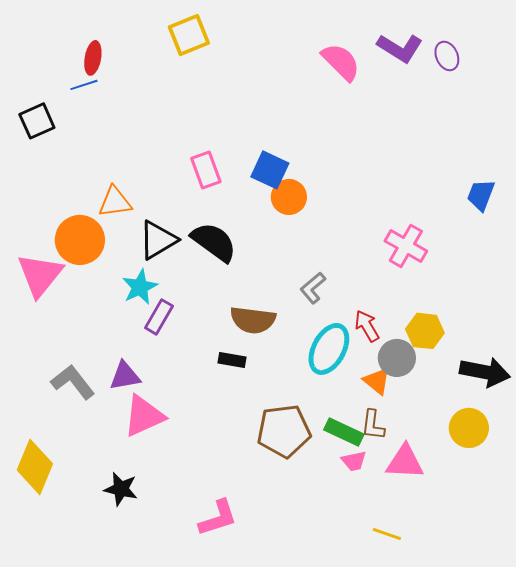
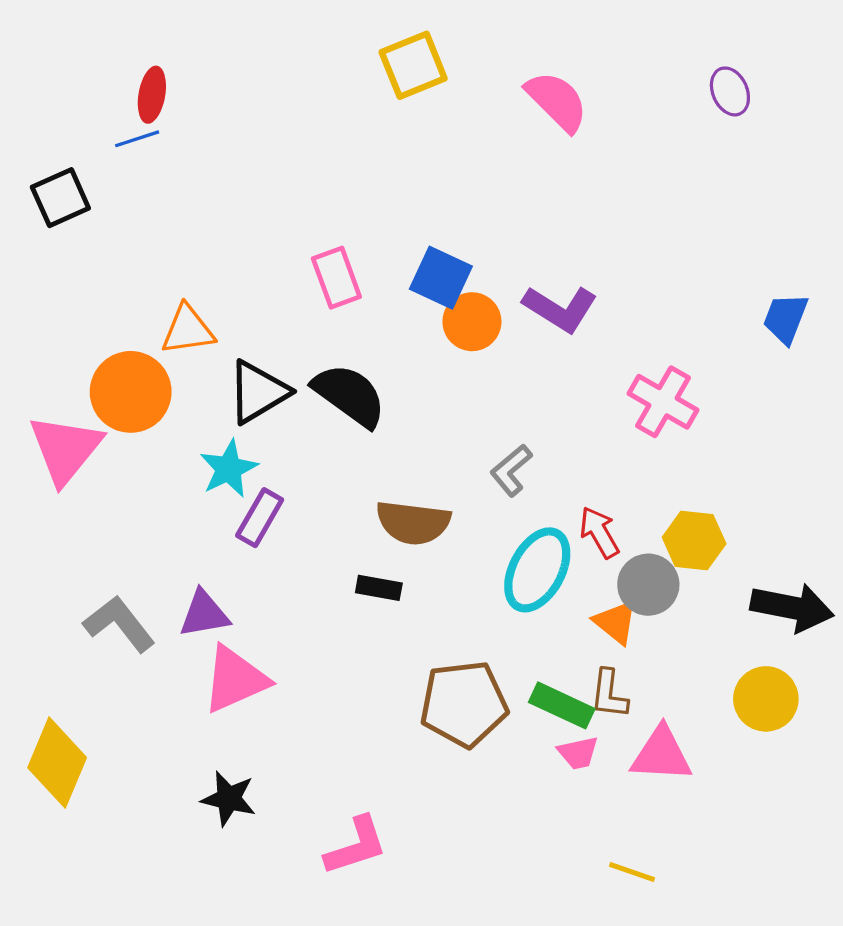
yellow square: (189, 35) -> (413, 65), moved
purple L-shape: (400, 48) -> (560, 309), moved
black star: (121, 489) -> (229, 799), moved

